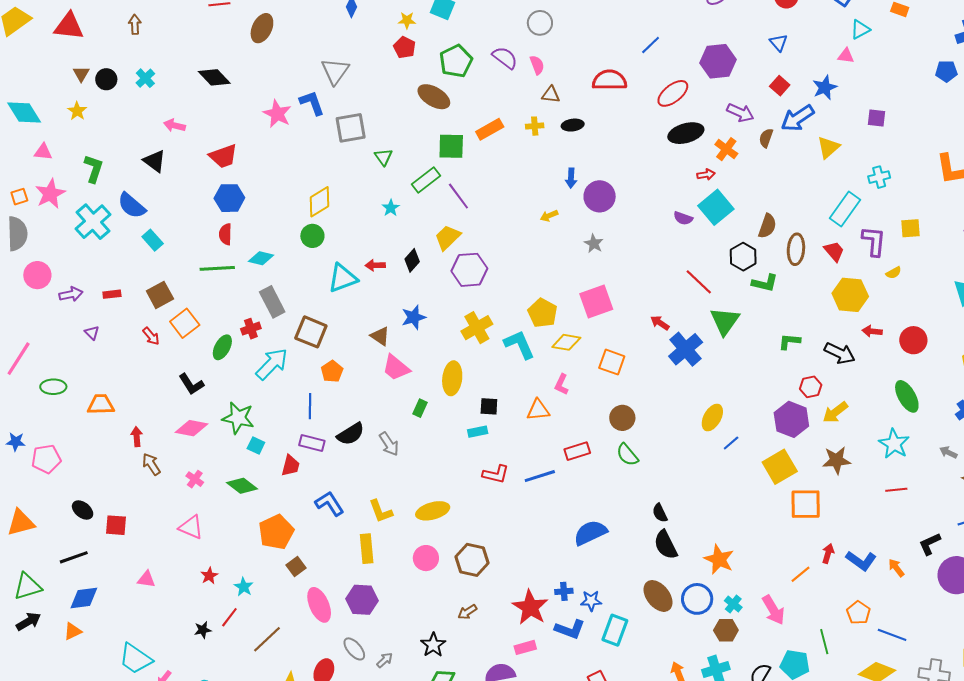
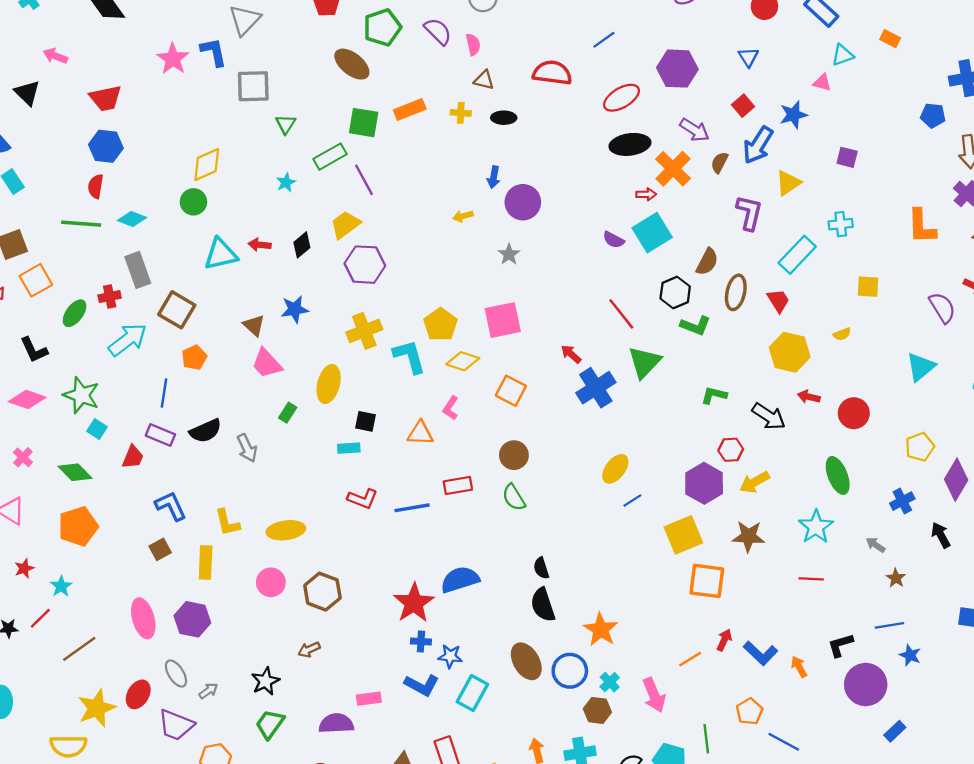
blue arrow: (798, 118) -> (758, 145), turned -32
orange cross: (726, 149) -> (673, 169), size x1.4
purple L-shape: (874, 241) -> (749, 213), moved
orange pentagon: (276, 532) -> (78, 526), moved
brown square: (296, 566) -> (160, 549), moved
red star: (530, 607) -> (414, 603), moved

